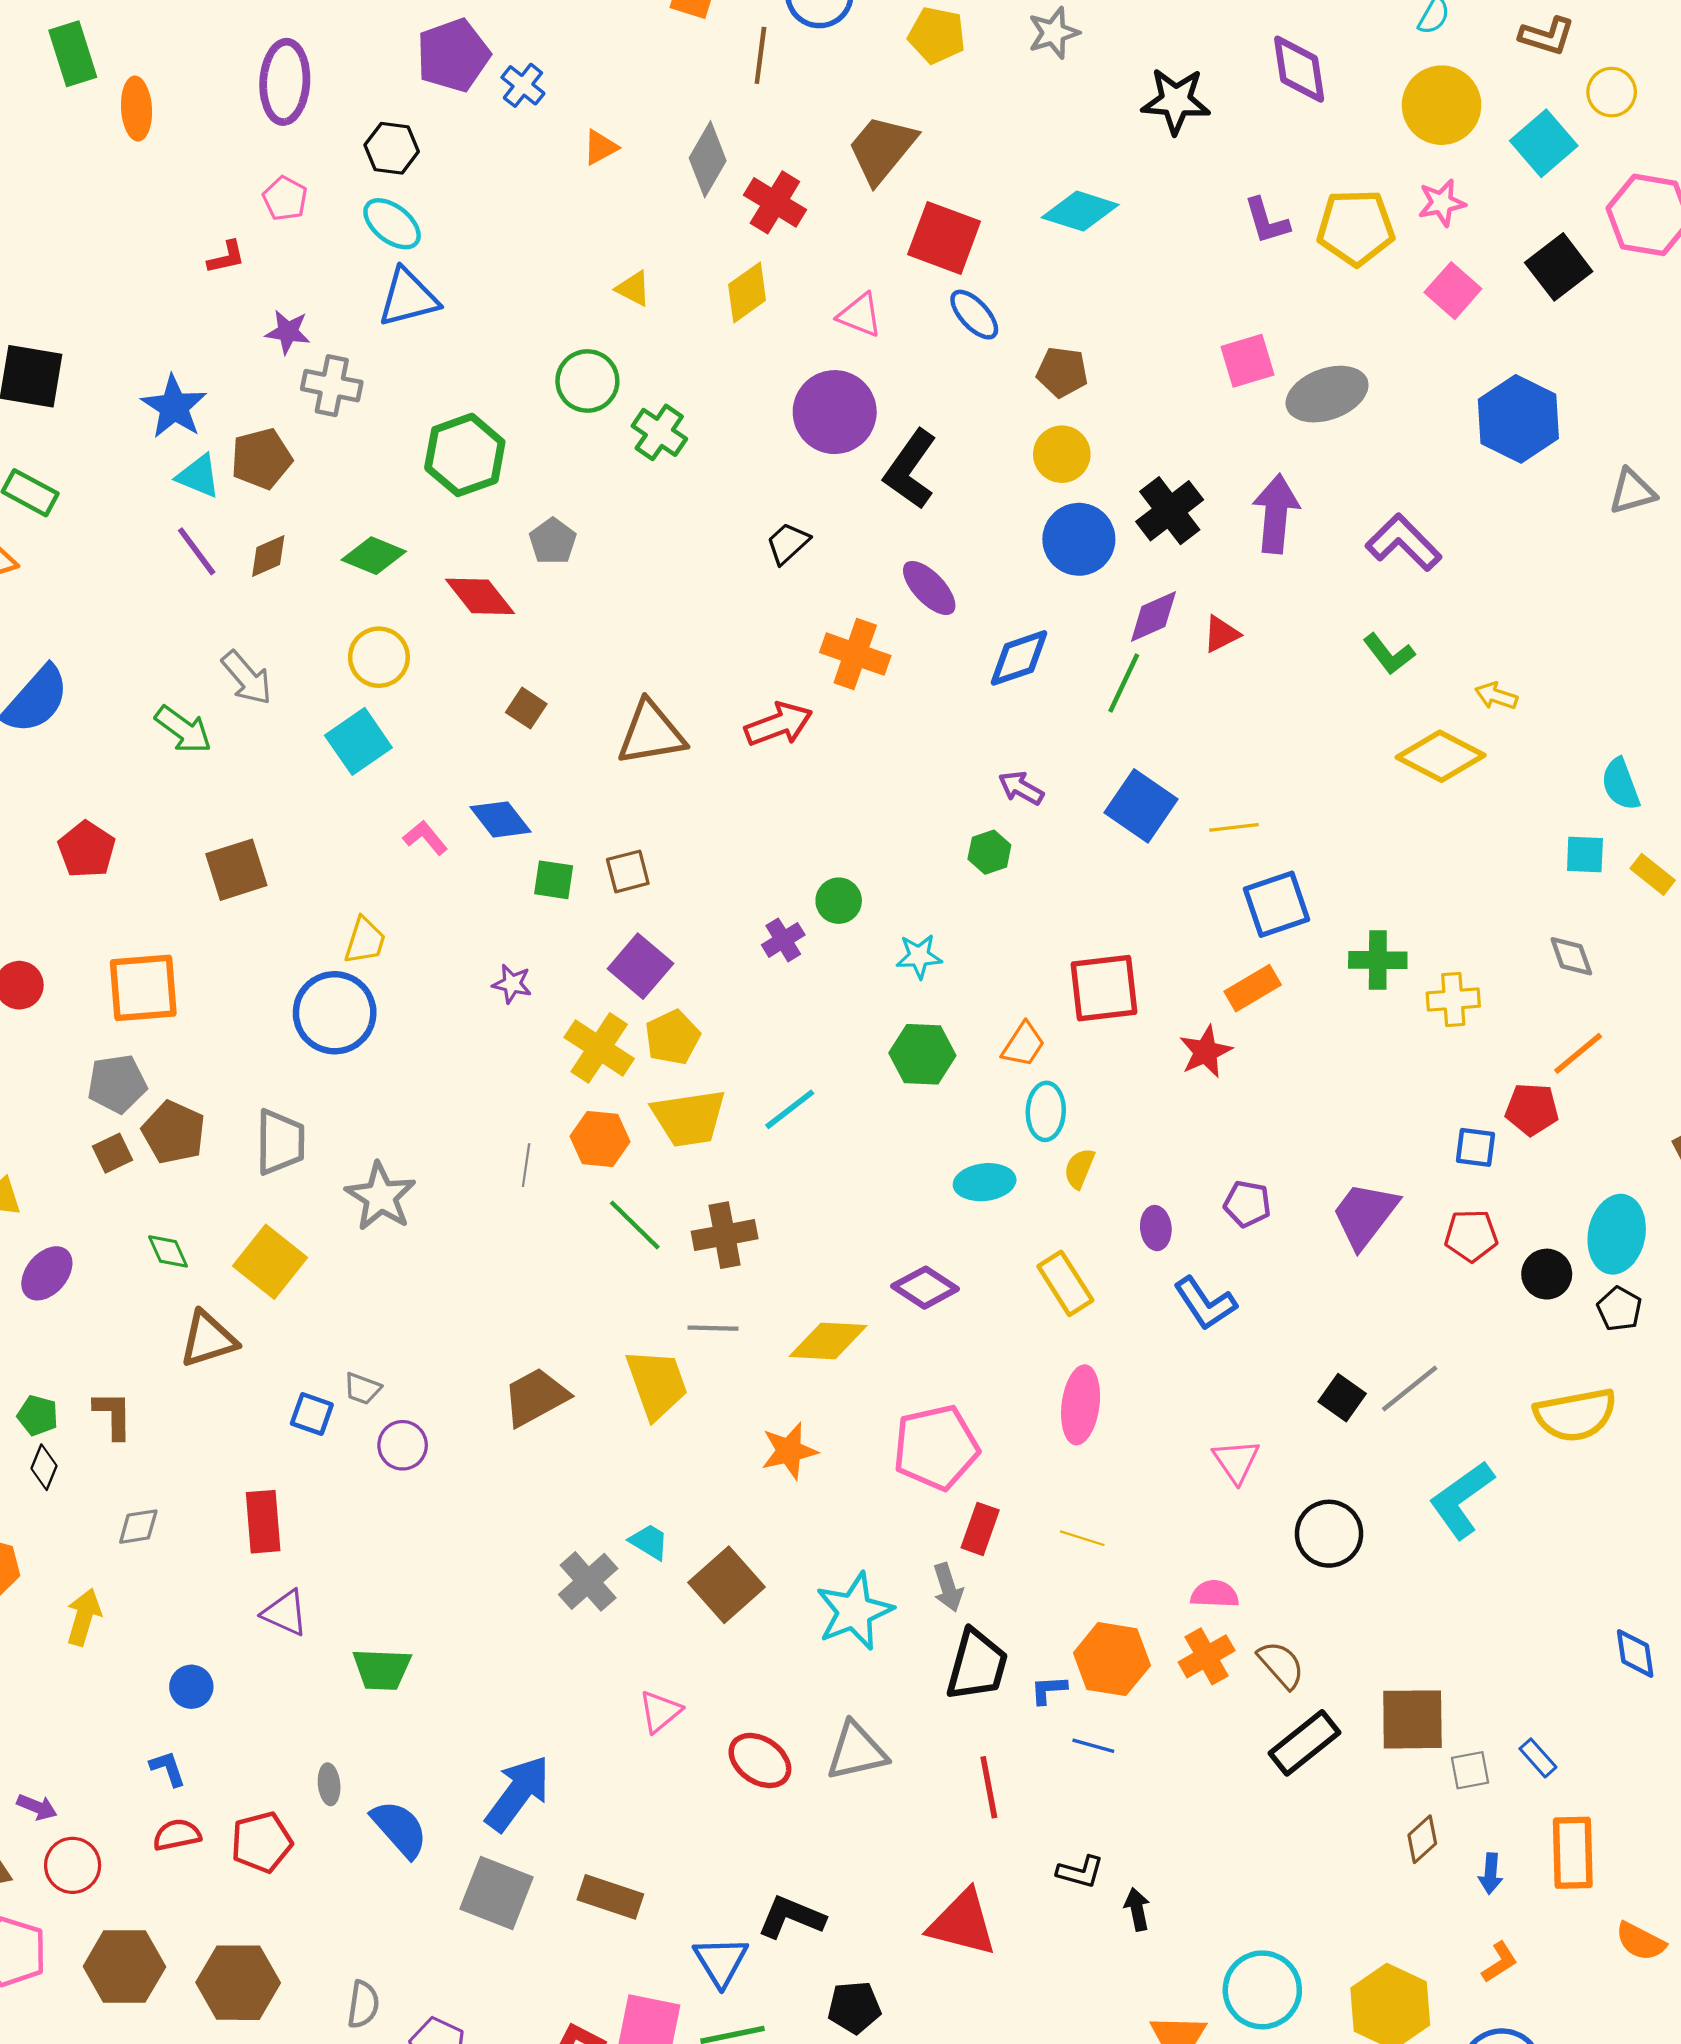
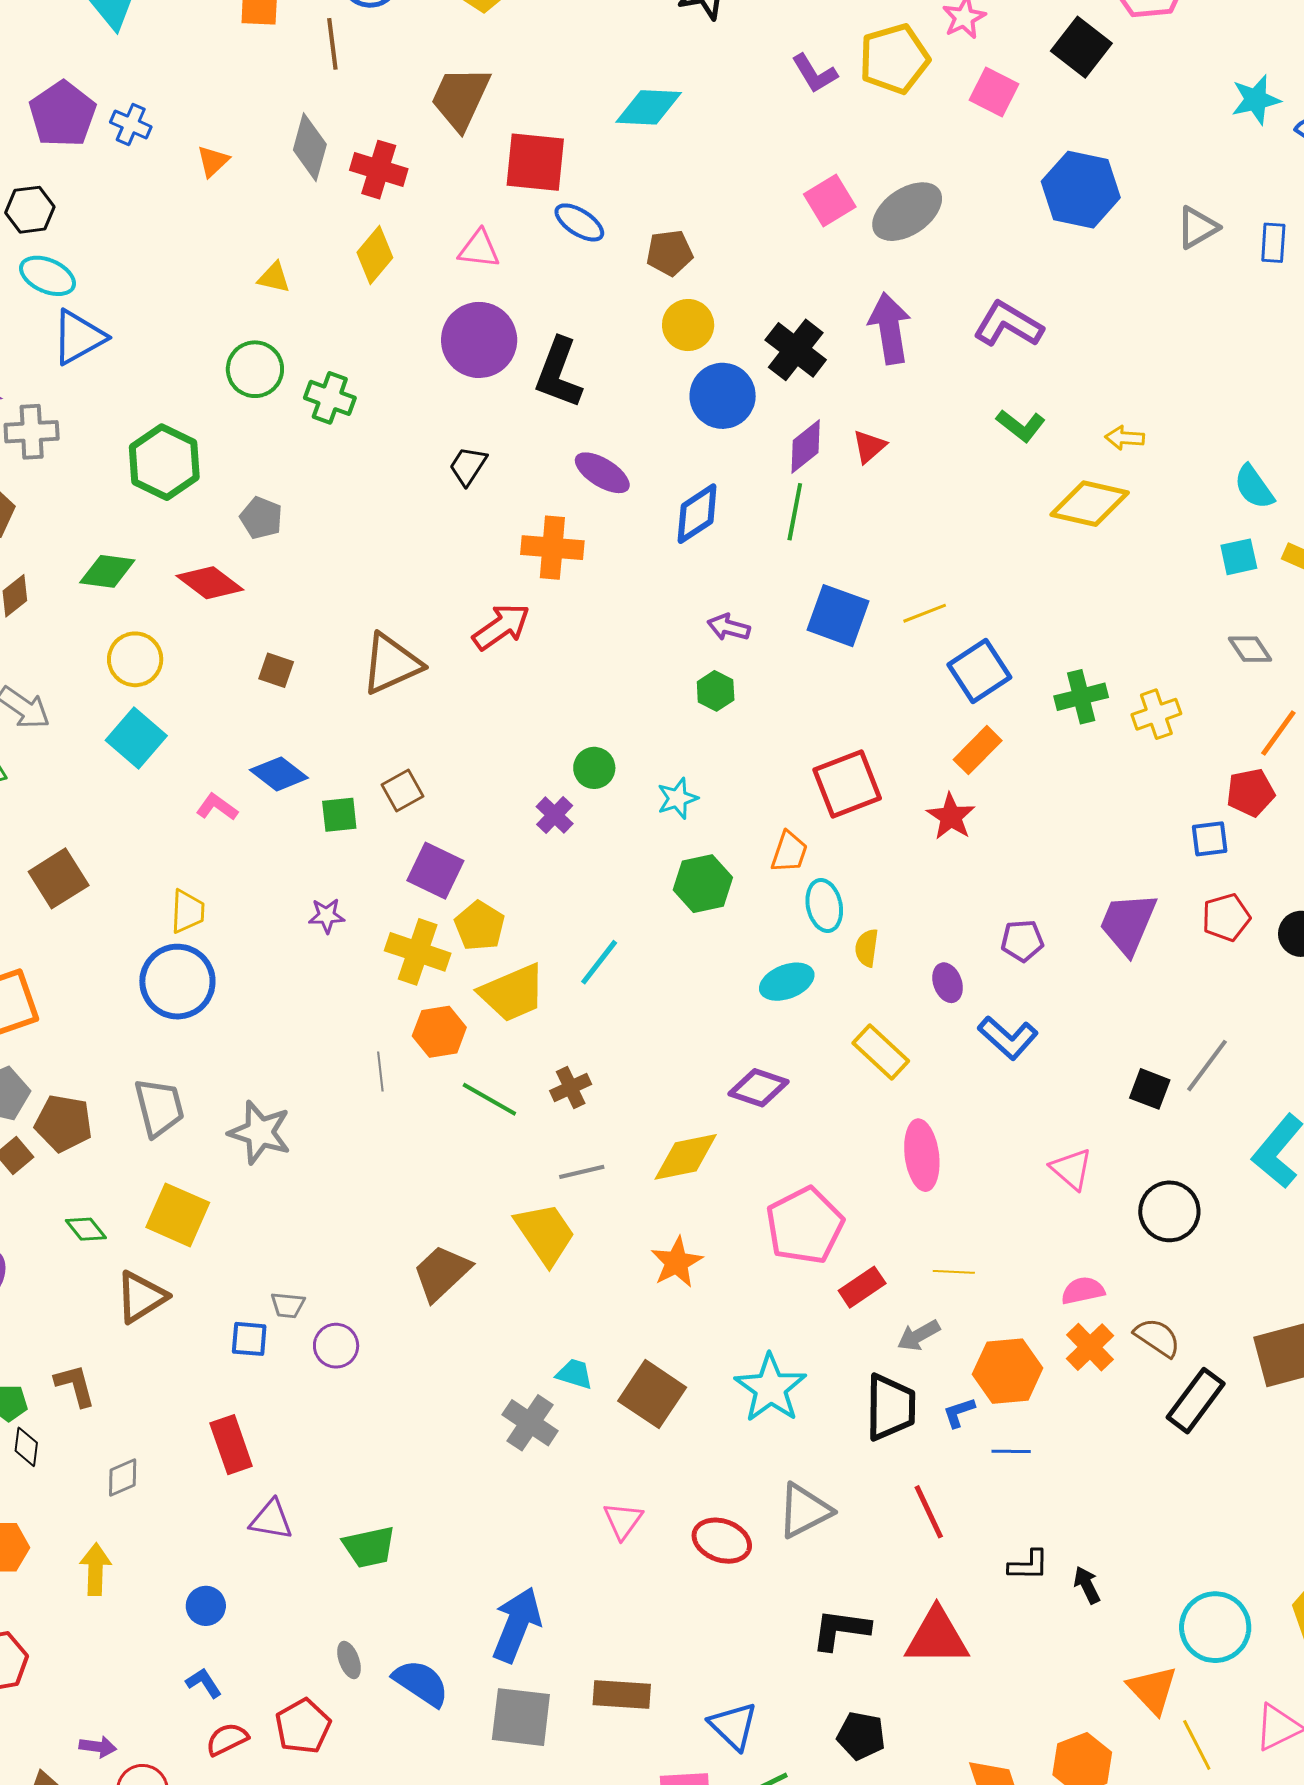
brown cross: (725, 1235) -> (571, 1088), size x0.7
red rectangle: (980, 1529) -> (862, 1287), turned 51
gray arrow: (948, 1587) -> (919, 1335), moved, turned 93
black L-shape: (791, 1917) -> (841, 1630), moved
black pentagon: (854, 2007) -> (861, 1736), turned 30

